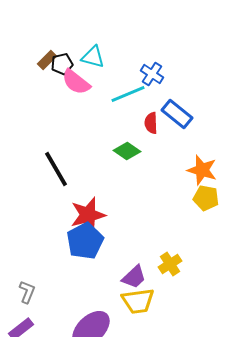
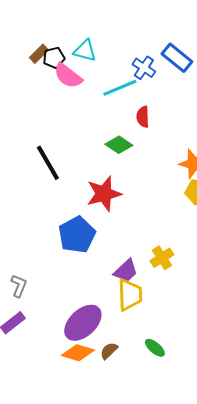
blue rectangle: (177, 114) -> (177, 58), moved
red star: (88, 215) -> (104, 194), moved
yellow trapezoid: (138, 301) -> (130, 295), turned -84

